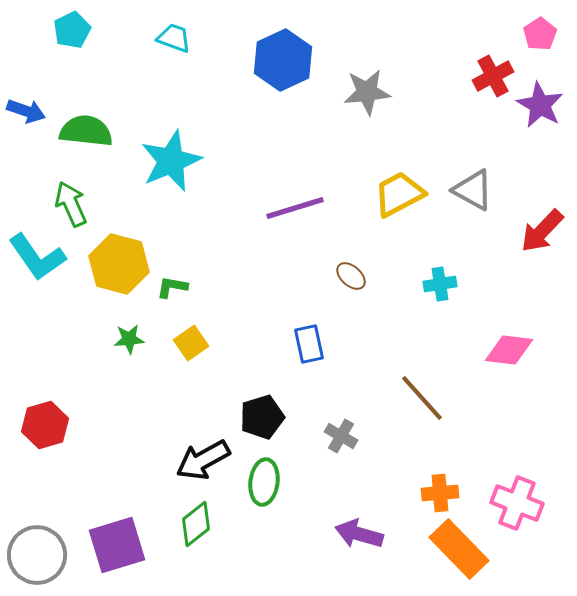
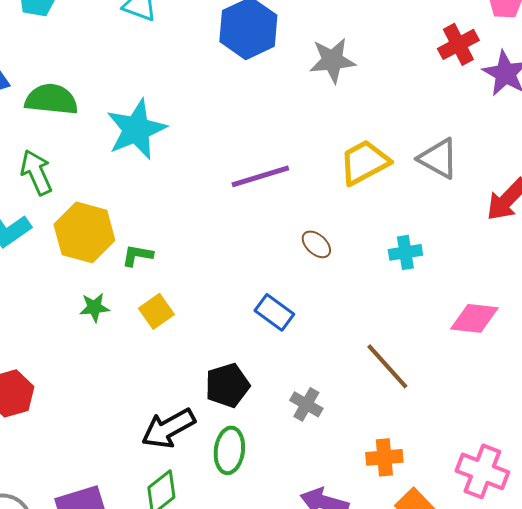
blue rectangle: (309, 344) -> (274, 312), turned -42
orange cross: (440, 493) -> (384, 457), moved

